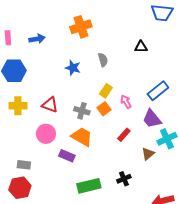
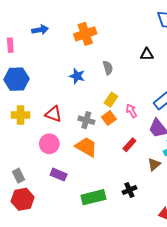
blue arrow: (37, 39) -> (40, 30), moved
purple rectangle: (67, 156) -> (59, 175), moved
gray rectangle: (24, 165) -> (18, 176), moved, turned 56

